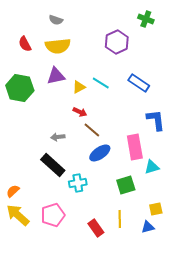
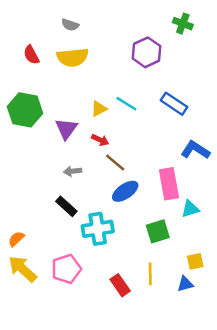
purple triangle: (56, 76) -> (66, 129), moved, turned -42
blue L-shape: (156, 120) -> (195, 150), turned -50
black rectangle: (53, 165) -> (66, 206), size x0.7
cyan cross: (78, 183) -> (98, 229), size x1.4

